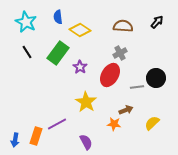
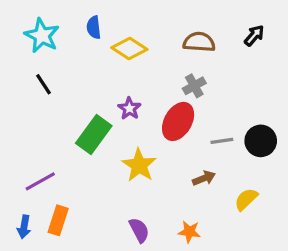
green rectangle: (58, 53) -> (94, 134), moved
black circle: (156, 78) -> (261, 141), moved
purple line: (57, 124) -> (40, 181), moved
orange star: (114, 124) -> (189, 232), moved

